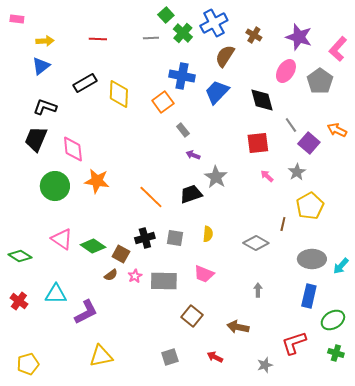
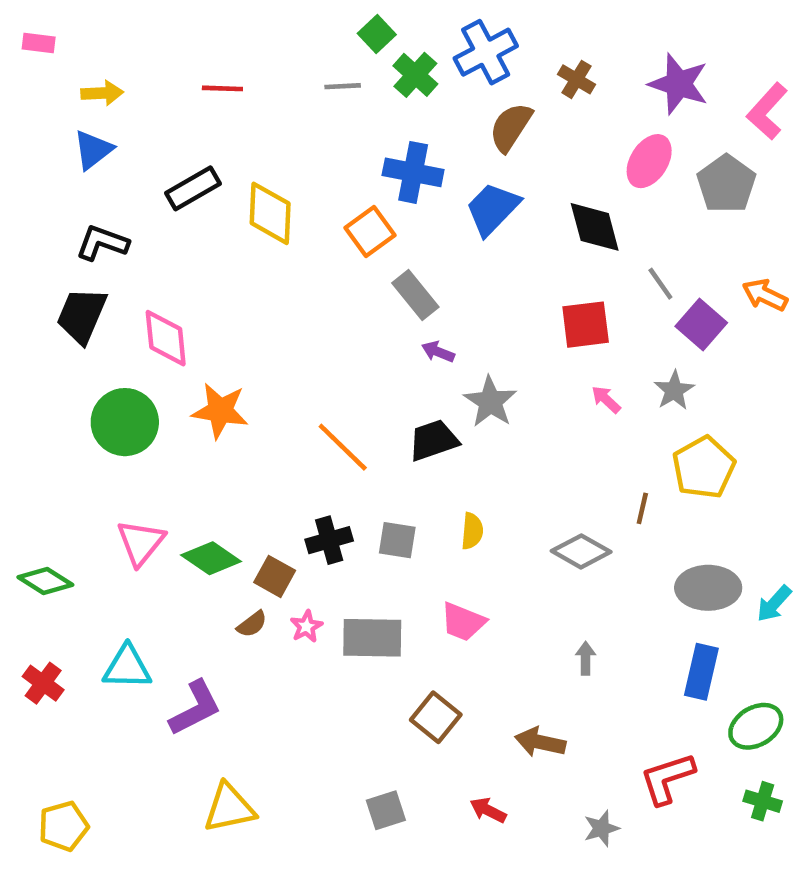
gray rectangle: (183, 130) -> (415, 295), size x1.5
pink triangle: (62, 239) -> (141, 542), turned 35

